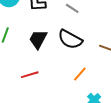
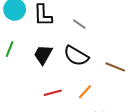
red line: (30, 75) -> (53, 93), moved

